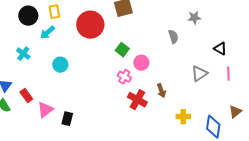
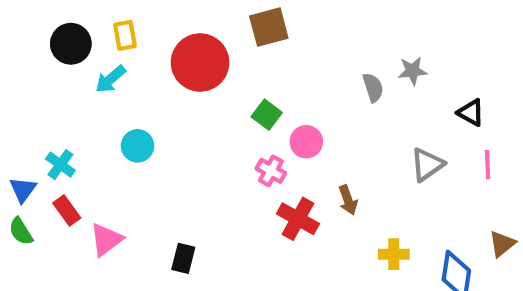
gray star: (194, 18) -> (413, 71), moved
cyan cross: (23, 54) -> (60, 165), moved
black rectangle: (67, 119) -> (183, 258), moved

